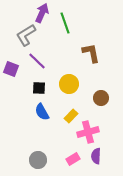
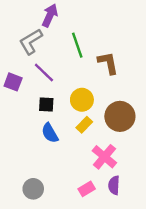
green line: (65, 23) -> (77, 45), moved
brown circle: (101, 98) -> (120, 116), size x1.6
yellow rectangle: (71, 116) -> (84, 125), moved
pink cross: (88, 132) -> (104, 157), turned -35
gray circle: (38, 160) -> (33, 189), moved

